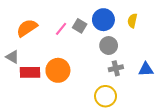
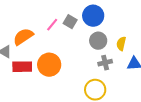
yellow semicircle: (132, 21) -> (121, 44), moved
orange semicircle: (27, 28) -> (23, 37), moved

